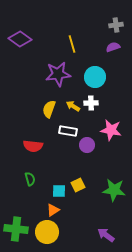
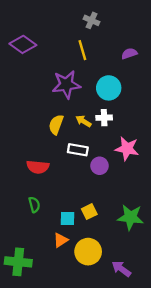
gray cross: (116, 25) -> (92, 20), moved, turned 32
yellow circle: (47, 232) -> (88, 252), moved

